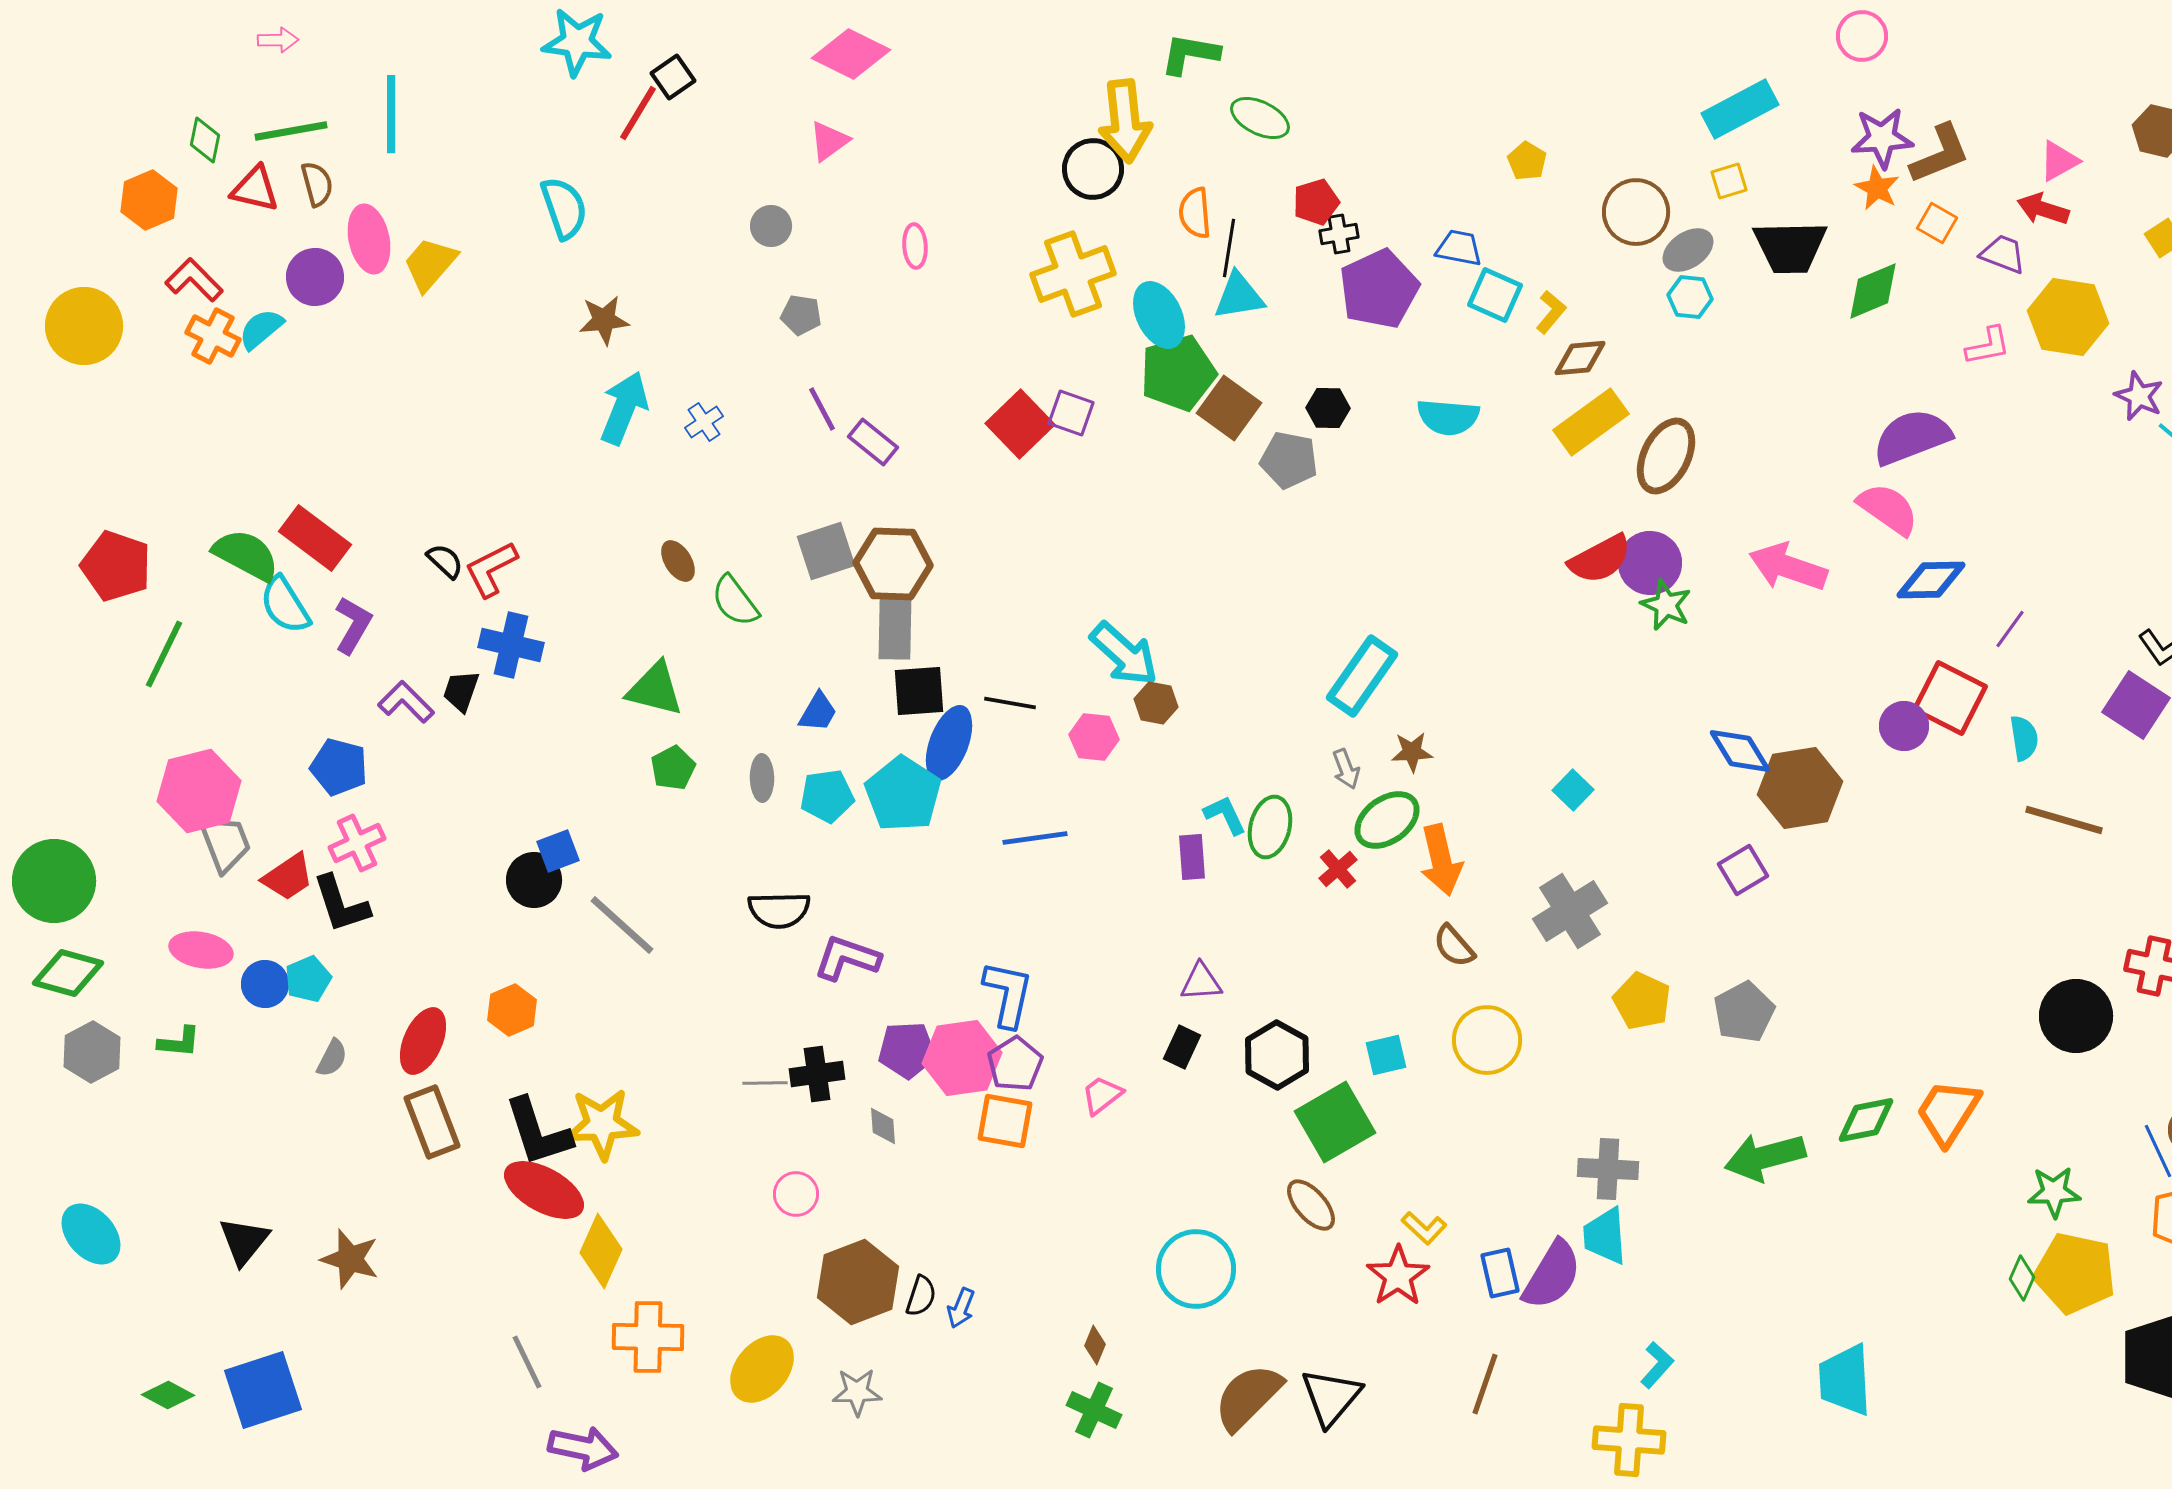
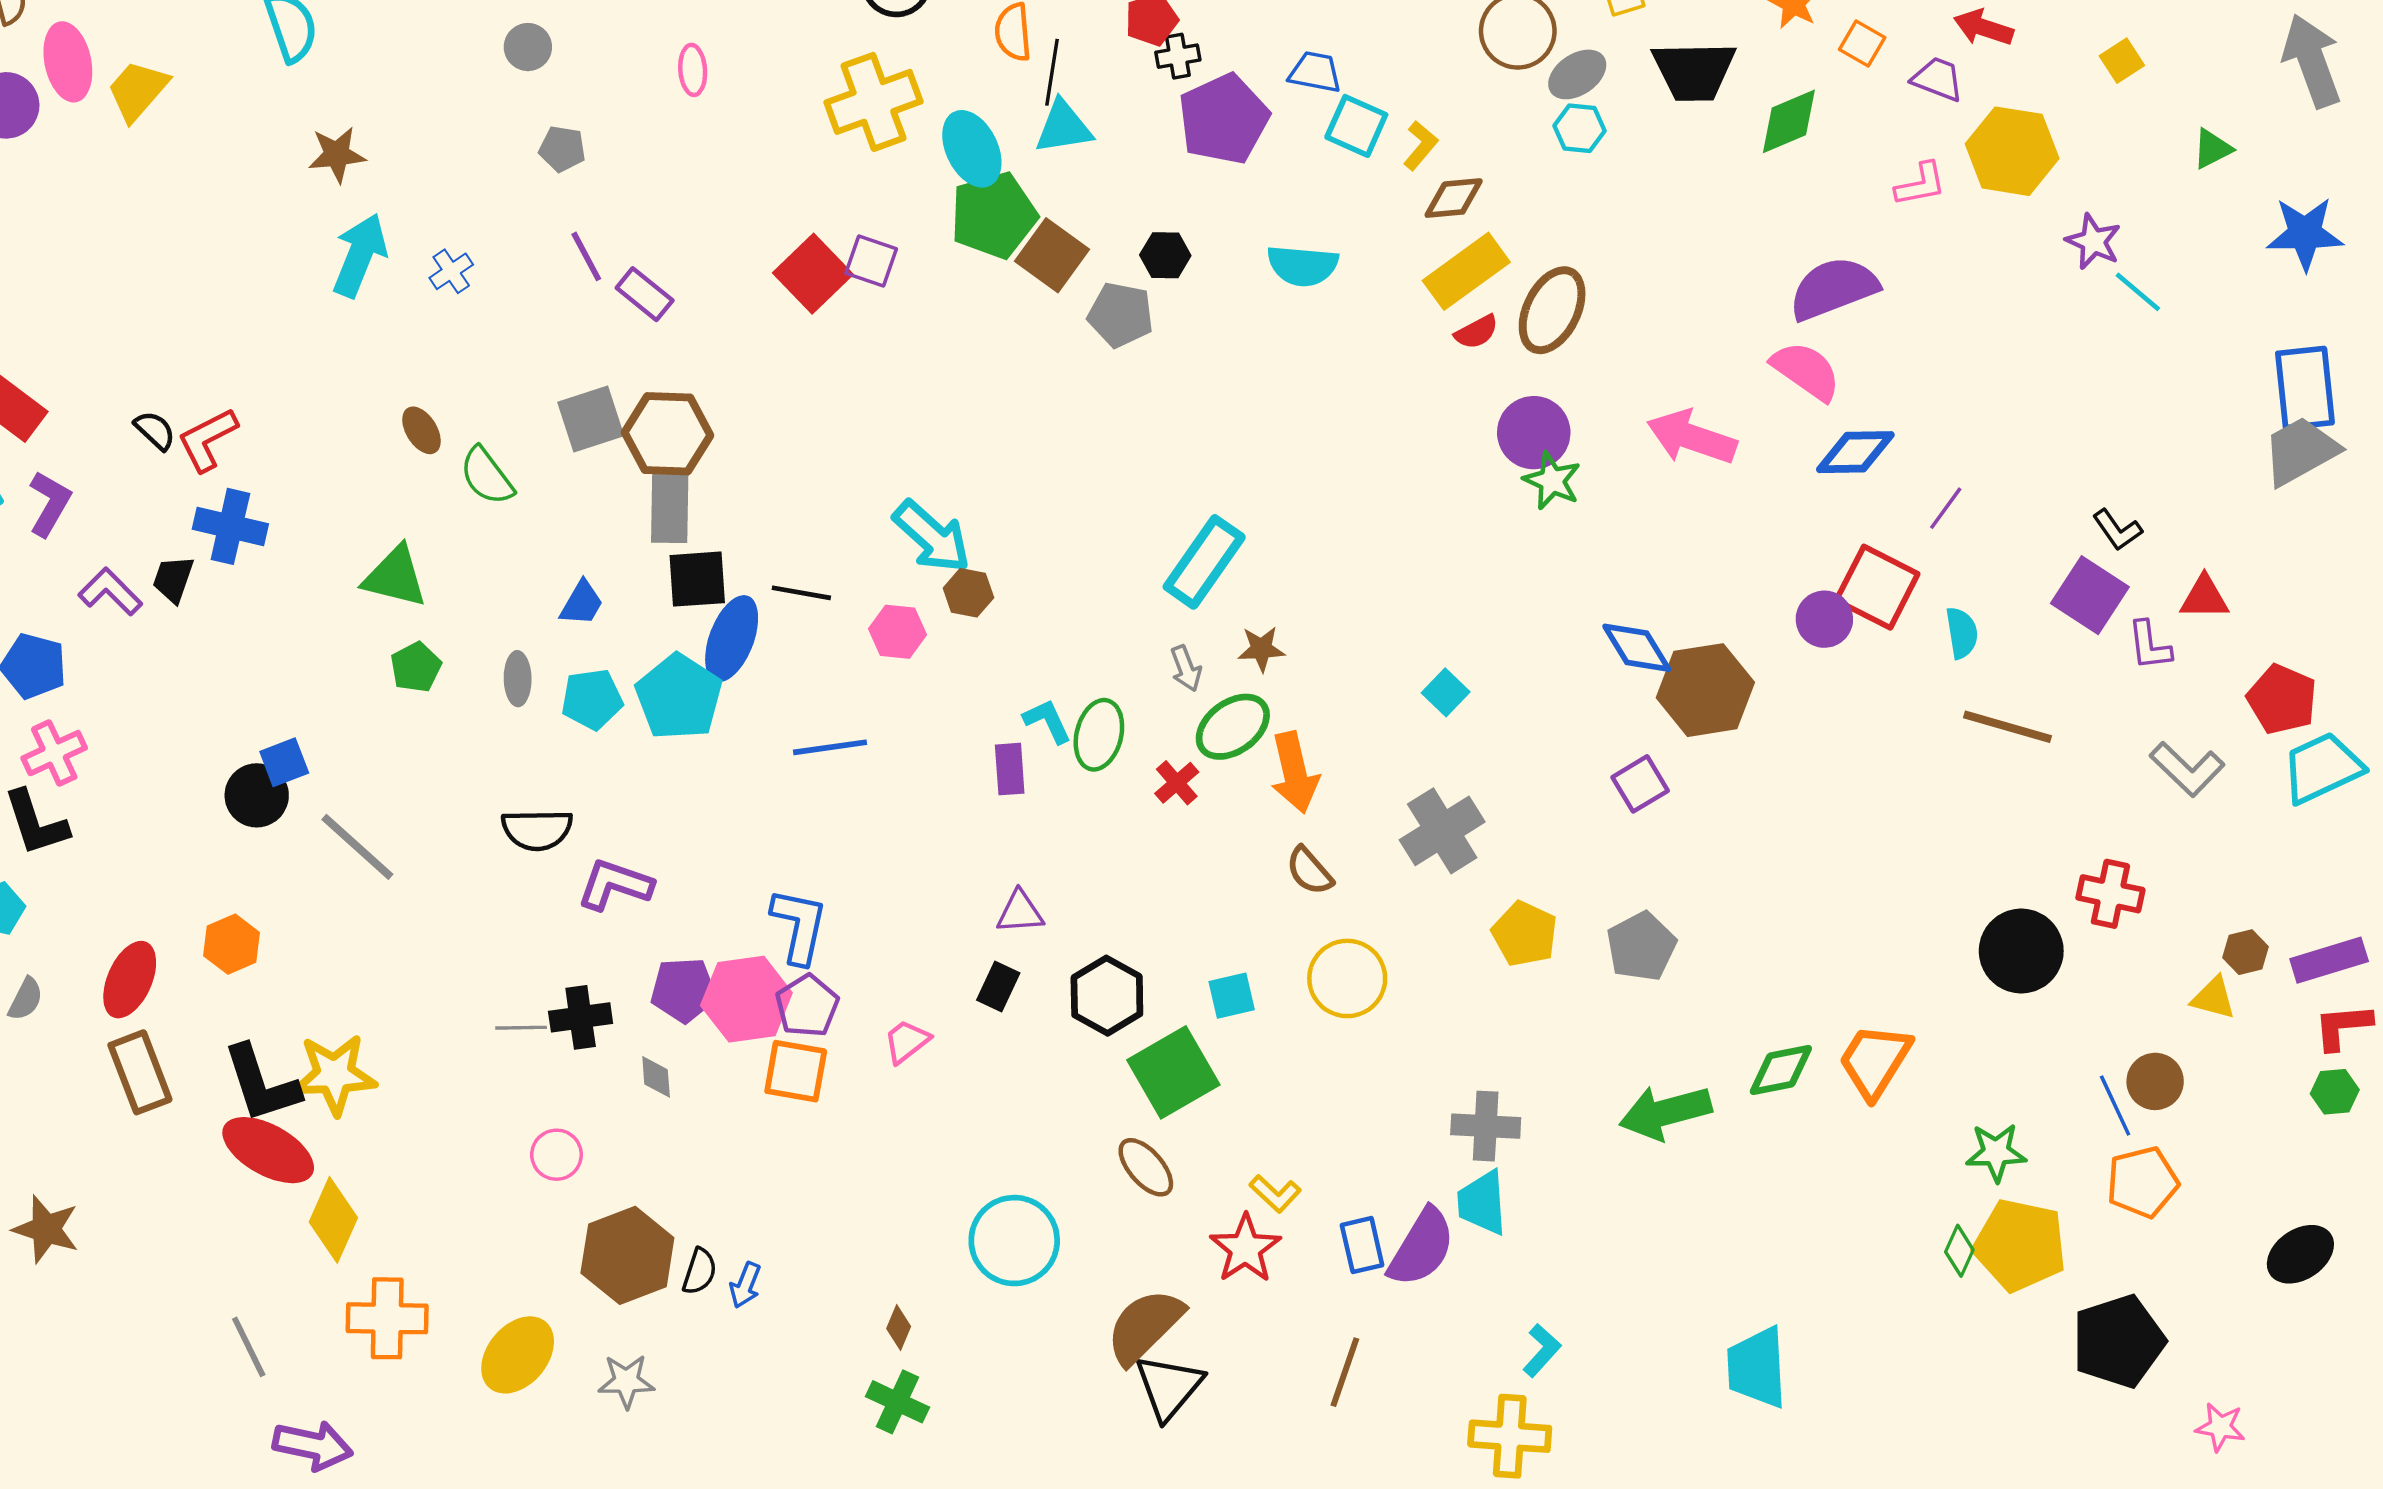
red semicircle: (1600, 559) -> (1477, 332), moved, size x0.6
brown semicircle: (1248, 1397) -> (1145, 1326), moved

